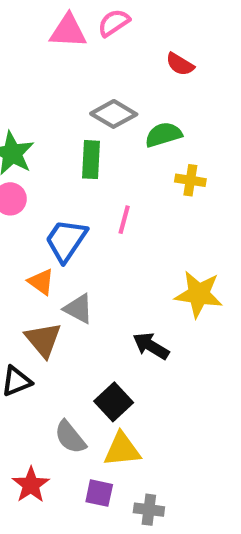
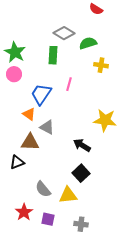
brown triangle: (43, 340) -> (30, 142), turned -48
black square: (114, 402) -> (81, 173), moved
purple square: (99, 493) -> (48, 219), moved

